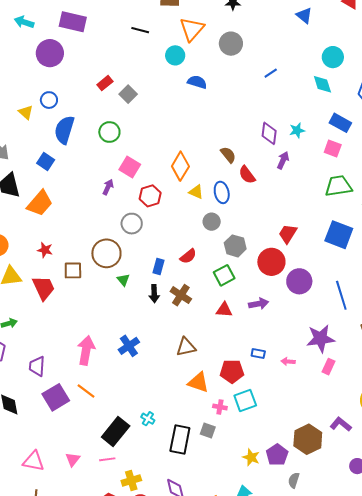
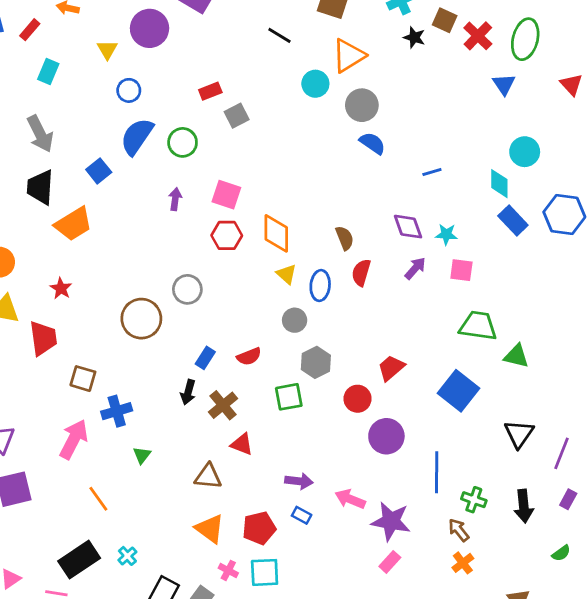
gray circle: (231, 44) -> (362, 105), moved
blue line: (271, 73) -> (432, 172), moved
blue semicircle: (197, 82) -> (372, 143), moved
yellow triangle: (26, 112) -> (107, 50), moved
blue rectangle: (340, 123) -> (513, 220), moved
green circle: (109, 132) -> (183, 142), moved
purple diamond: (269, 133) -> (408, 227), turned -45
pink square: (333, 148) -> (461, 270), moved, turned -30
orange diamond: (180, 166) -> (276, 233), turned -48
pink square: (130, 167) -> (226, 195), moved, turned -30
red semicircle: (247, 175) -> (361, 273), turned 36
purple arrow: (108, 187) -> (175, 199), moved, turned -35
red hexagon: (150, 196) -> (227, 235), moved
red circle: (271, 262) -> (358, 399), size x0.7
brown square: (73, 270) -> (83, 379), moved
green triangle: (123, 280) -> (142, 455), moved
purple arrow: (259, 304) -> (299, 481), moved
red triangle: (224, 310) -> (242, 444), moved
blue cross: (129, 346) -> (117, 411), moved
pink arrow: (288, 361) -> (350, 499), moved, size x1.5
red pentagon: (232, 371) -> (259, 528), turned -30
orange line: (86, 391) -> (98, 499), moved

